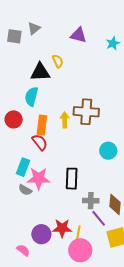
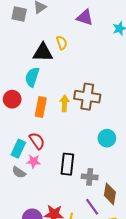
red semicircle: (40, 142) -> (37, 141), moved
pink star: (39, 178) -> (33, 161), size x0.6
gray cross: (91, 201) -> (90, 177), moved

